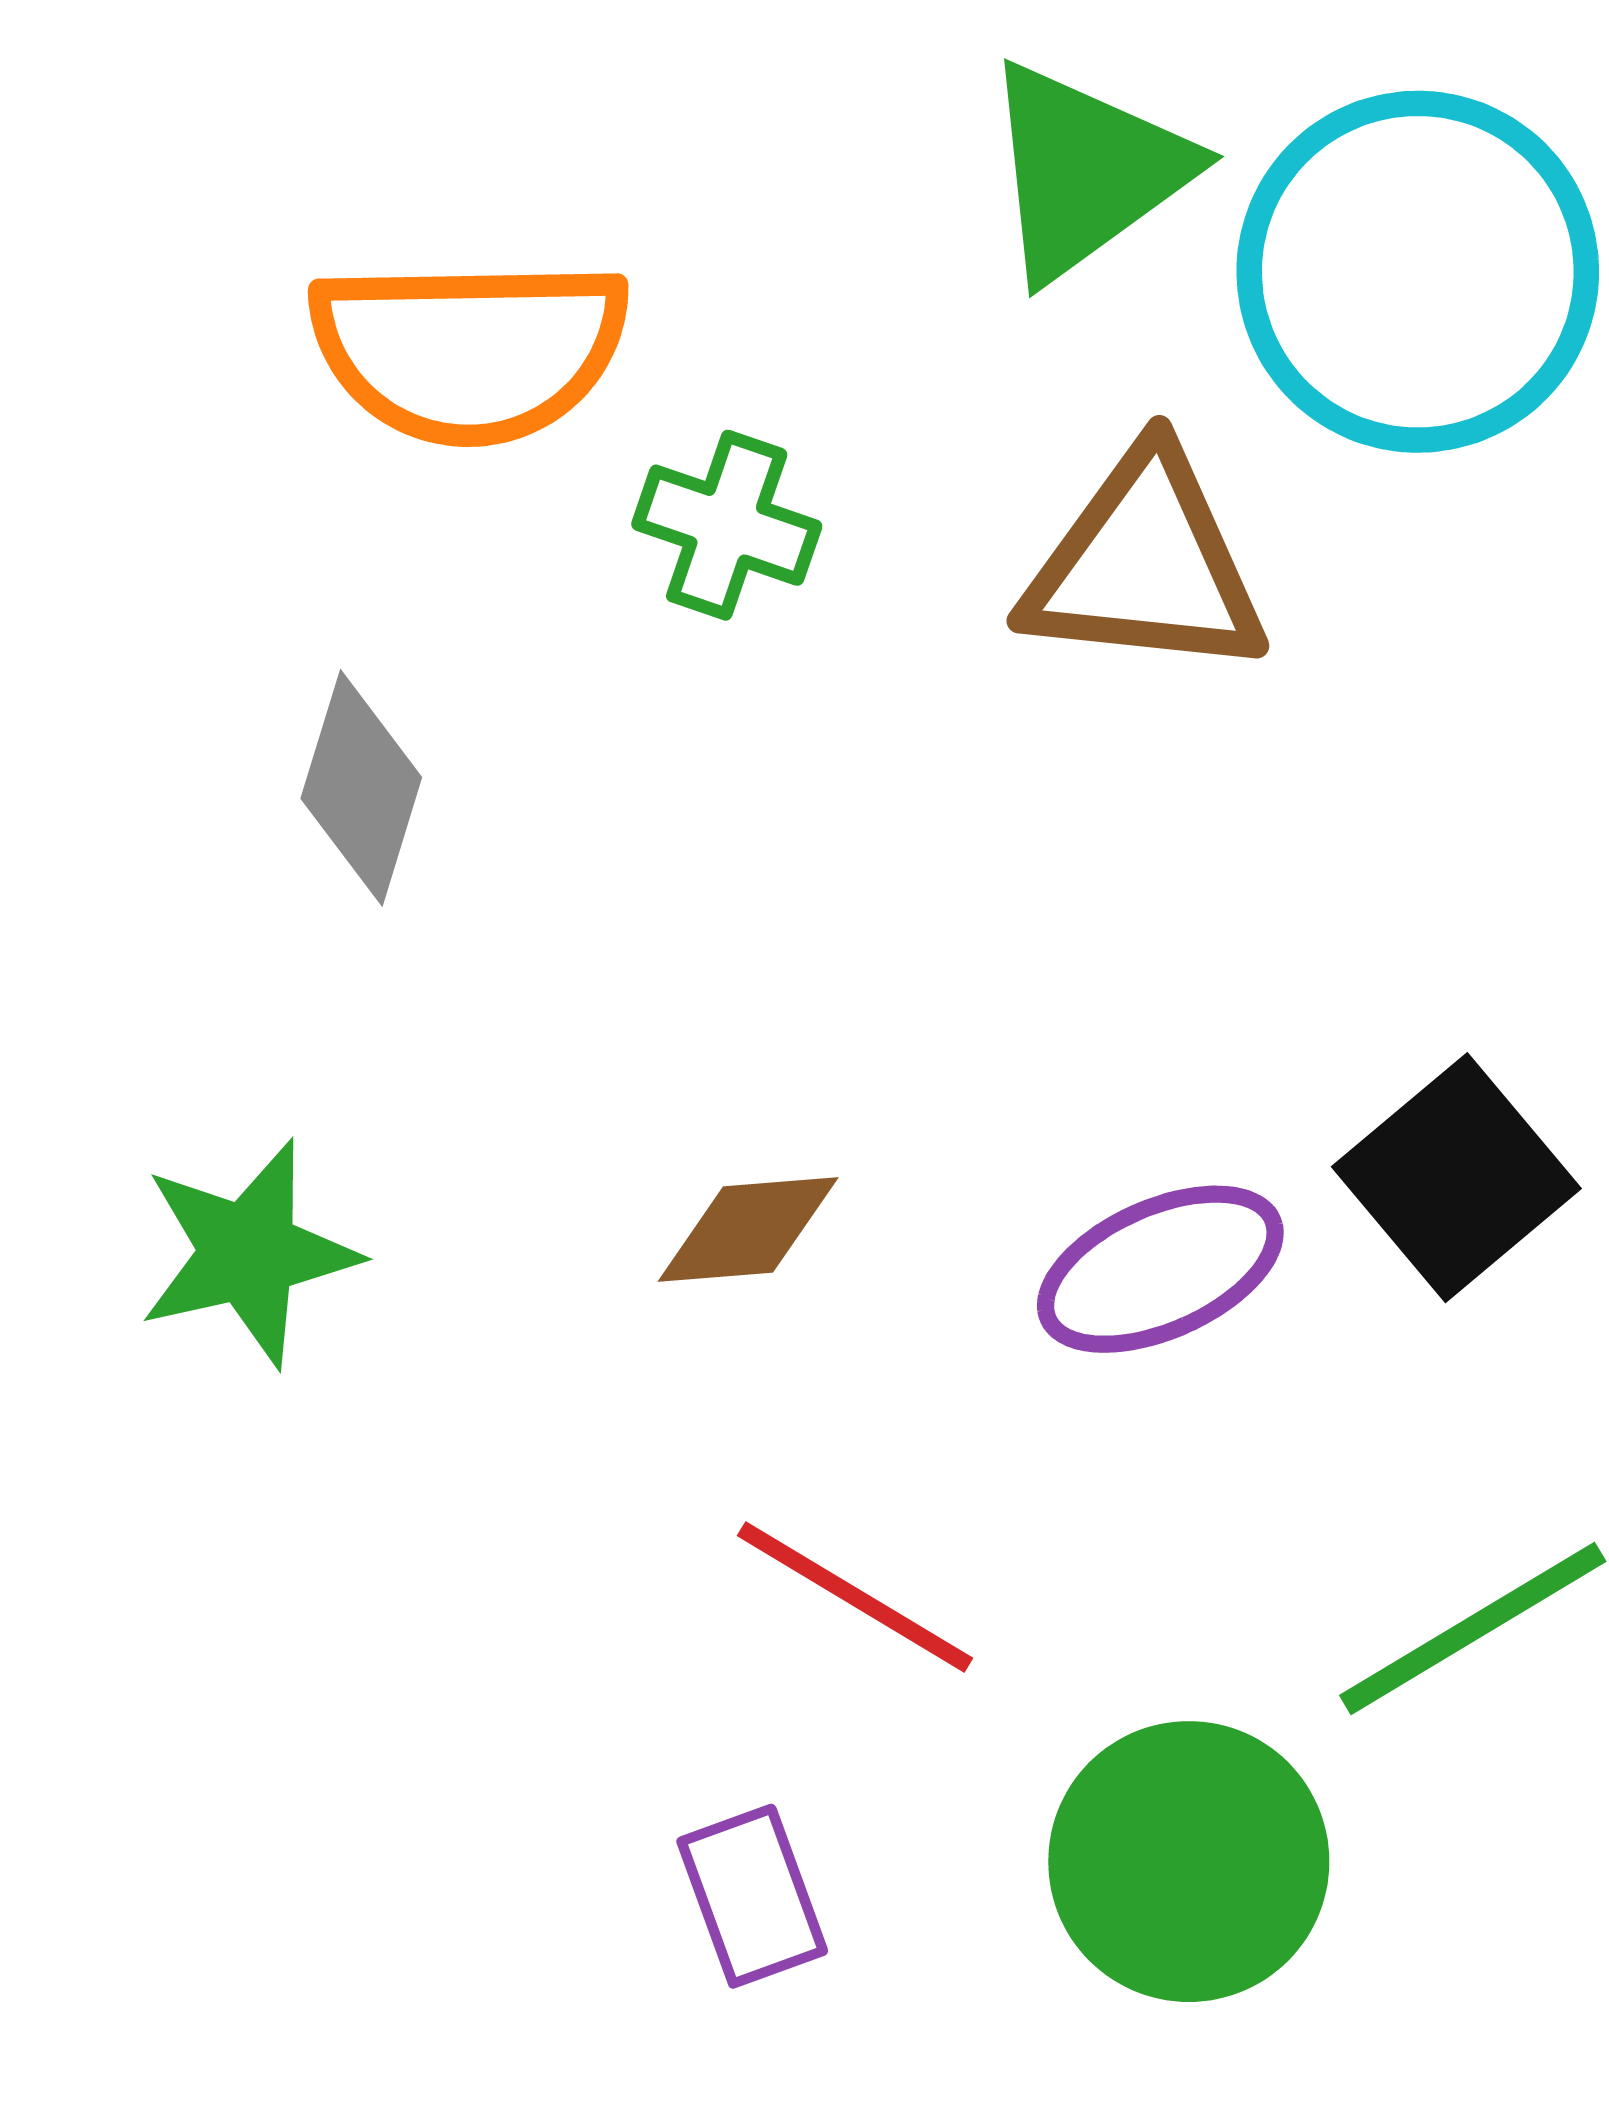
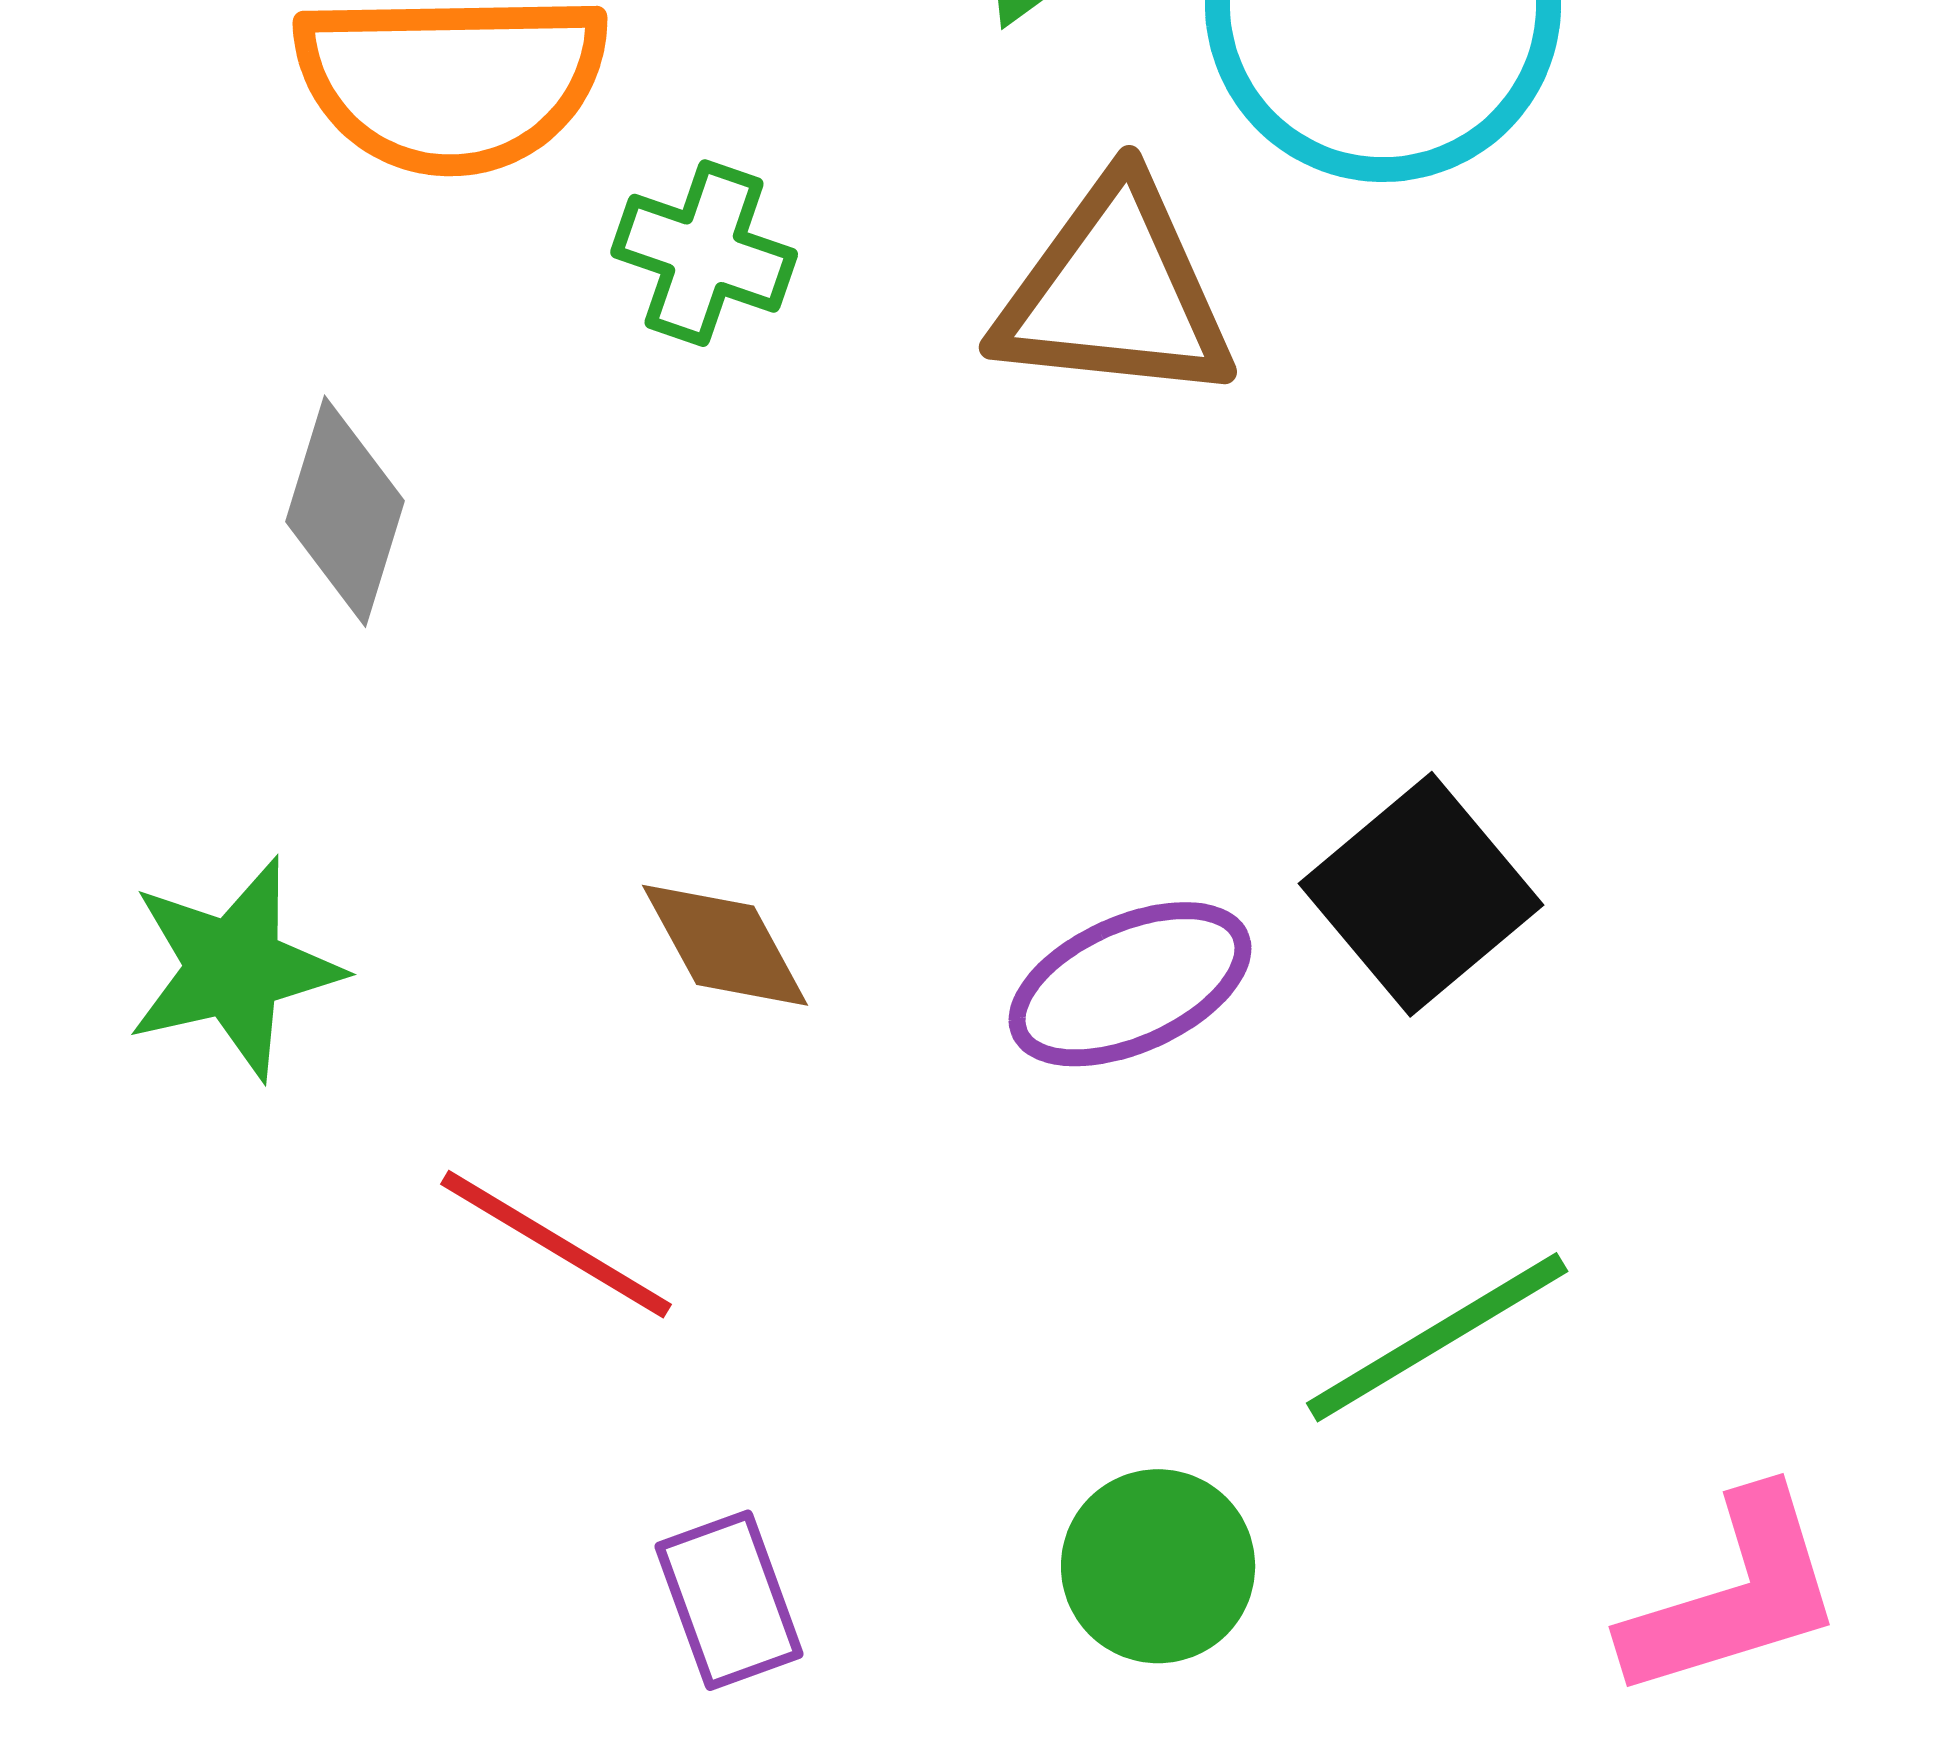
brown diamond: (748, 1230) -> (725, 945), turned 66
red line: (855, 1597) -> (556, 1244), moved
green circle: (1189, 1862) -> (1158, 1566), size x0.7

